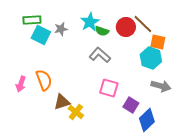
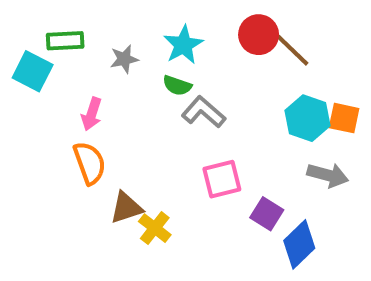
red circle: (126, 27) -> (259, 35), moved
green semicircle: (102, 31) -> (177, 86), moved
cyan square: (41, 35) -> (33, 71), moved
orange square: (158, 42) -> (344, 118), moved
pink arrow: (21, 84) -> (92, 114), moved
pink square: (109, 88) -> (222, 179), turned -30

